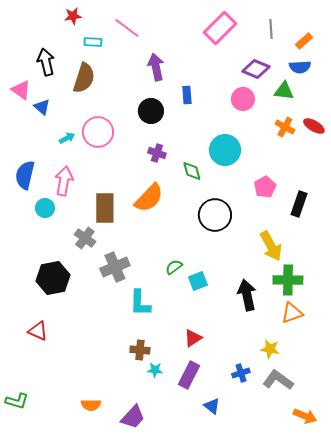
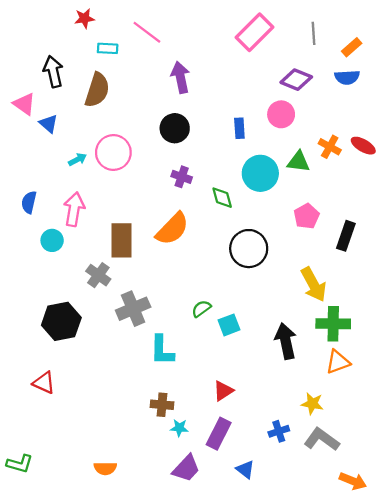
green triangle: (284, 91) -> (298, 162), moved
blue rectangle: (187, 95) -> (239, 128), moved
blue semicircle: (25, 175) -> (29, 202), size x0.7
purple trapezoid: (133, 417) -> (186, 468), moved

